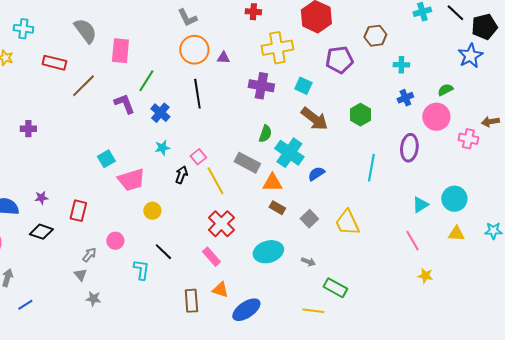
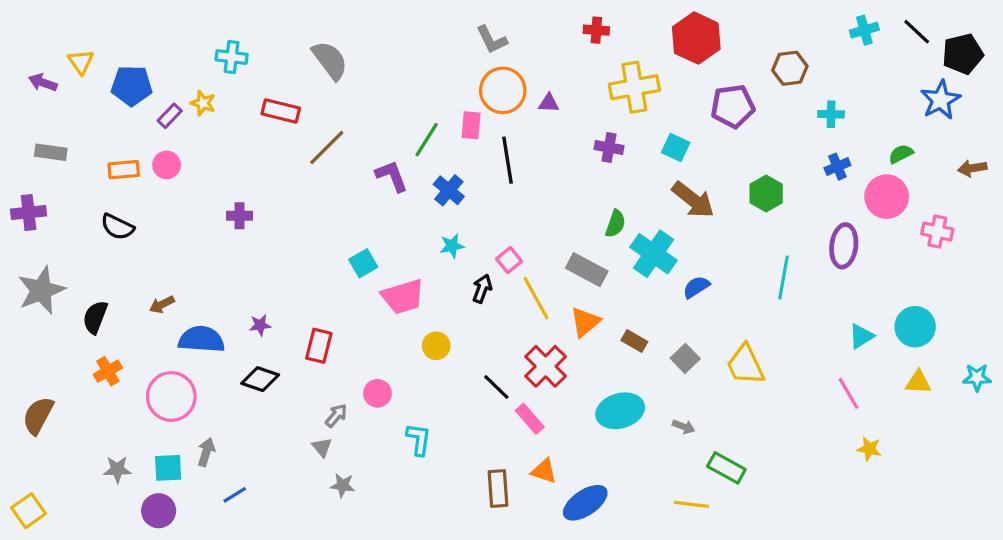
pink rectangle: (120, 51) -> (471, 125), moved, size x0.7
purple cross: (261, 86) -> (609, 147), size x0.7
brown arrow: (490, 122) -> (972, 168), moved
orange triangle: (272, 183) -> (585, 322), moved, turned -40
black line: (163, 252) -> (496, 387), moved

